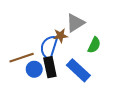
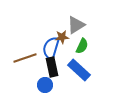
green semicircle: (94, 45) -> (82, 46), moved
blue circle: (34, 69) -> (45, 85), moved

